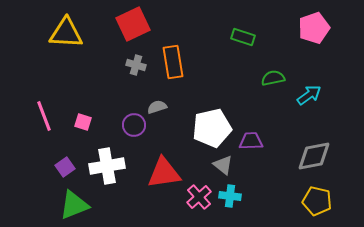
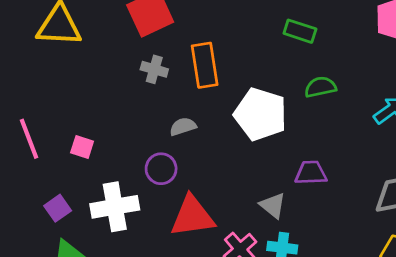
green semicircle: (273, 78) -> (320, 87), moved
purple circle: (134, 125) -> (161, 169), moved
white pentagon: (212, 128) -> (260, 114), moved, turned 30

